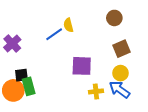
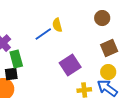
purple square: (82, 66) -> (70, 65), turned -35
green rectangle: (29, 86) -> (16, 59), moved

